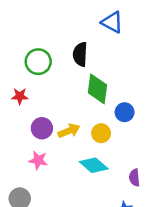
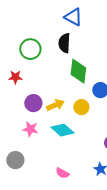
blue triangle: (112, 22) -> (73, 17), moved
cyan diamond: (94, 165) -> (62, 130), moved

